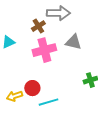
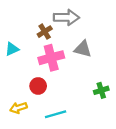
red circle: (32, 88) -> (38, 86), moved

